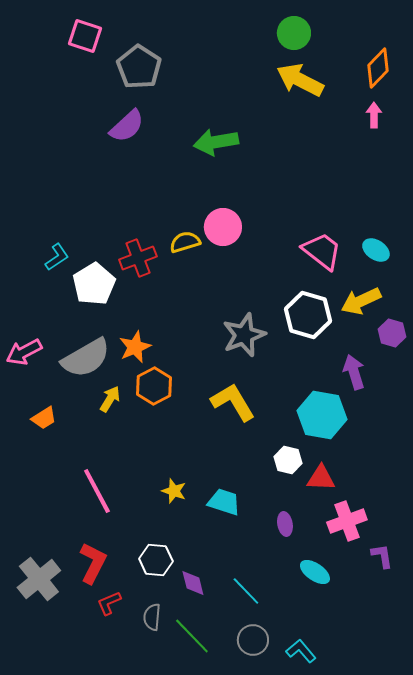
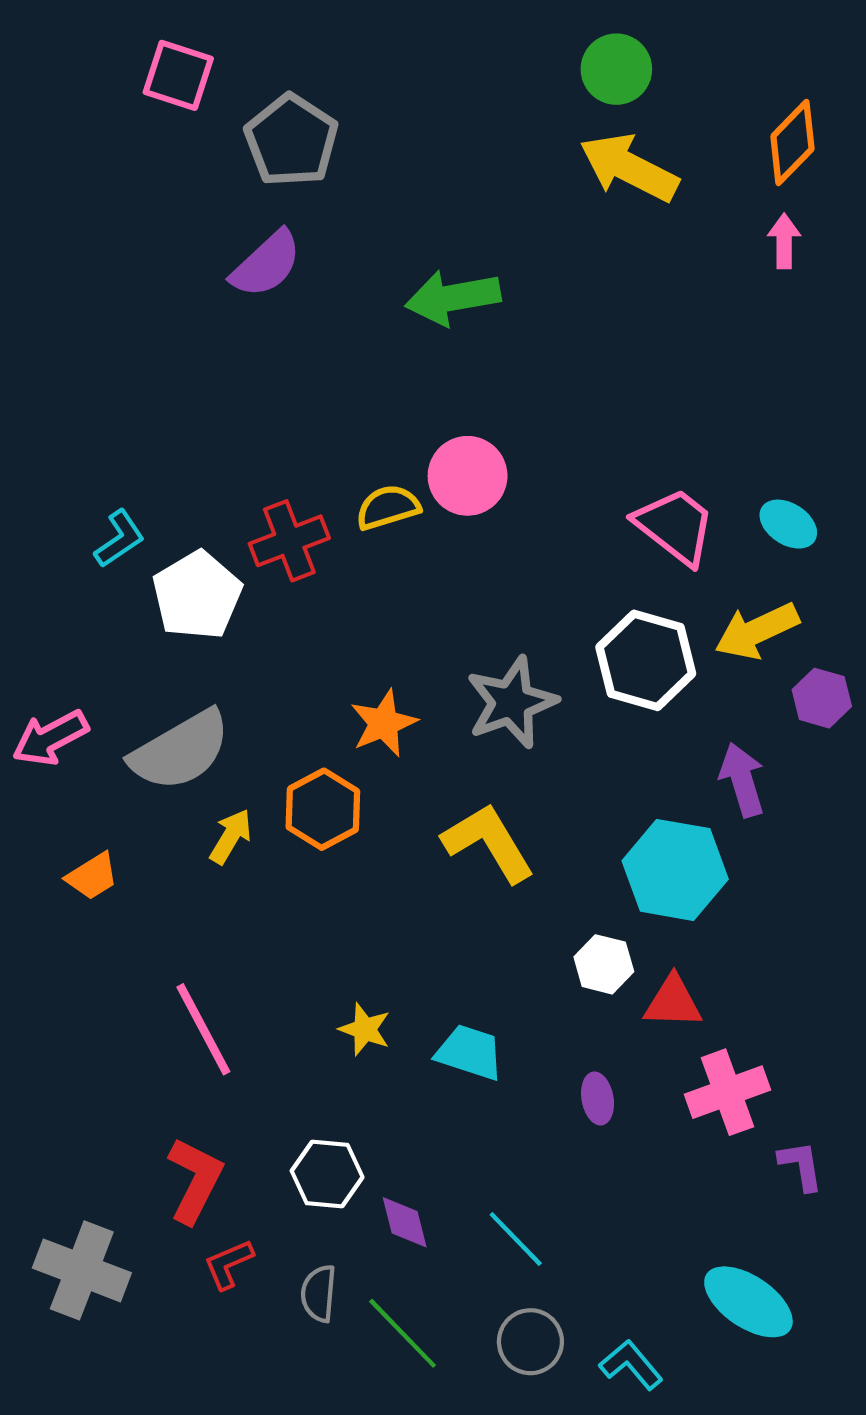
orange star: (135, 347) -> (384, 723), moved
cyan ellipse: (315, 572) -> (748, 1302), moved, size x1.4
gray cross: (39, 579) -> (82, 1270), moved, turned -30

